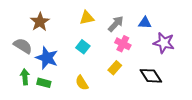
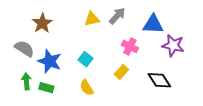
blue triangle: (145, 23) -> (153, 24), size x1.5
gray arrow: (116, 24) -> (117, 16), moved
cyan square: (83, 47) -> (86, 59), moved

